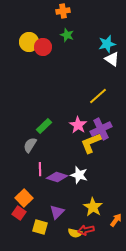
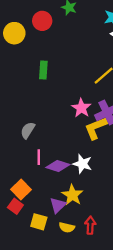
yellow circle: (29, 42) -> (14, 33), moved
green rectangle: (44, 126) -> (43, 70), moved, turned -42
yellow star: (93, 207) -> (72, 195), moved
red arrow: (86, 230) -> (90, 225), turned 105
yellow semicircle: (75, 233) -> (67, 227), moved

